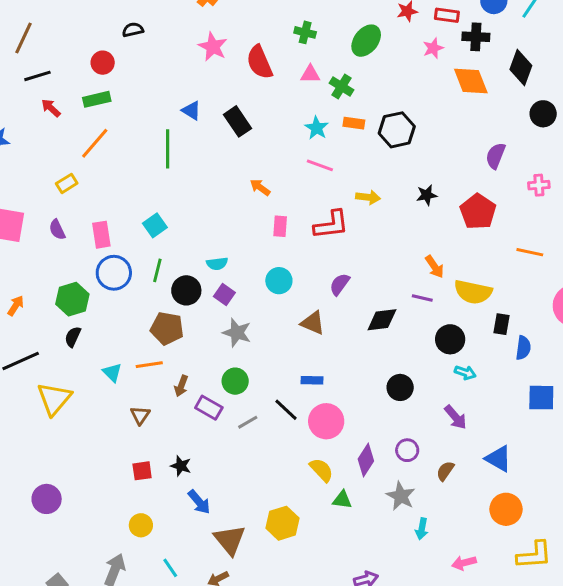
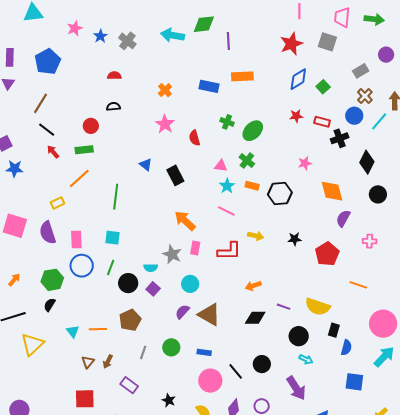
black cross: (476, 37) -> (340, 138), turned -30
green ellipse: (366, 41) -> (253, 131), moved
pink star: (433, 48) -> (305, 163), moved
red semicircle: (259, 62) -> (195, 138), size x0.7
pink triangle: (310, 74) -> (221, 166), moved
black line: (37, 76) -> (47, 130), turned 48
orange diamond: (471, 81) -> (332, 191), moved
green line: (168, 149) -> (116, 197), moved
orange arrow: (260, 187) -> (185, 221), size x1.6
cyan square: (155, 225) -> (113, 238), turned 35
purple semicircle: (57, 230) -> (48, 233), size x1.6
orange arrow: (435, 267) -> (253, 286), moved, turned 98
purple semicircle: (340, 284) -> (182, 312), moved
brown triangle: (313, 323) -> (209, 314), size x1.4
brown pentagon: (167, 328) -> (130, 320), moved, turned 30
gray star: (237, 333) -> (172, 254), moved
green circle: (235, 381) -> (171, 347), moved
brown arrow: (181, 386) -> (108, 361), moved
purple rectangle: (209, 408) -> (129, 385), moved
black line: (286, 410) -> (236, 371), moved
purple arrow: (456, 417) -> (296, 388), size x1.4
gray line: (248, 422) -> (143, 353), moved, turned -48
black star: (181, 466) -> (169, 400), moved
red square: (142, 471) -> (85, 399), size x1.5

